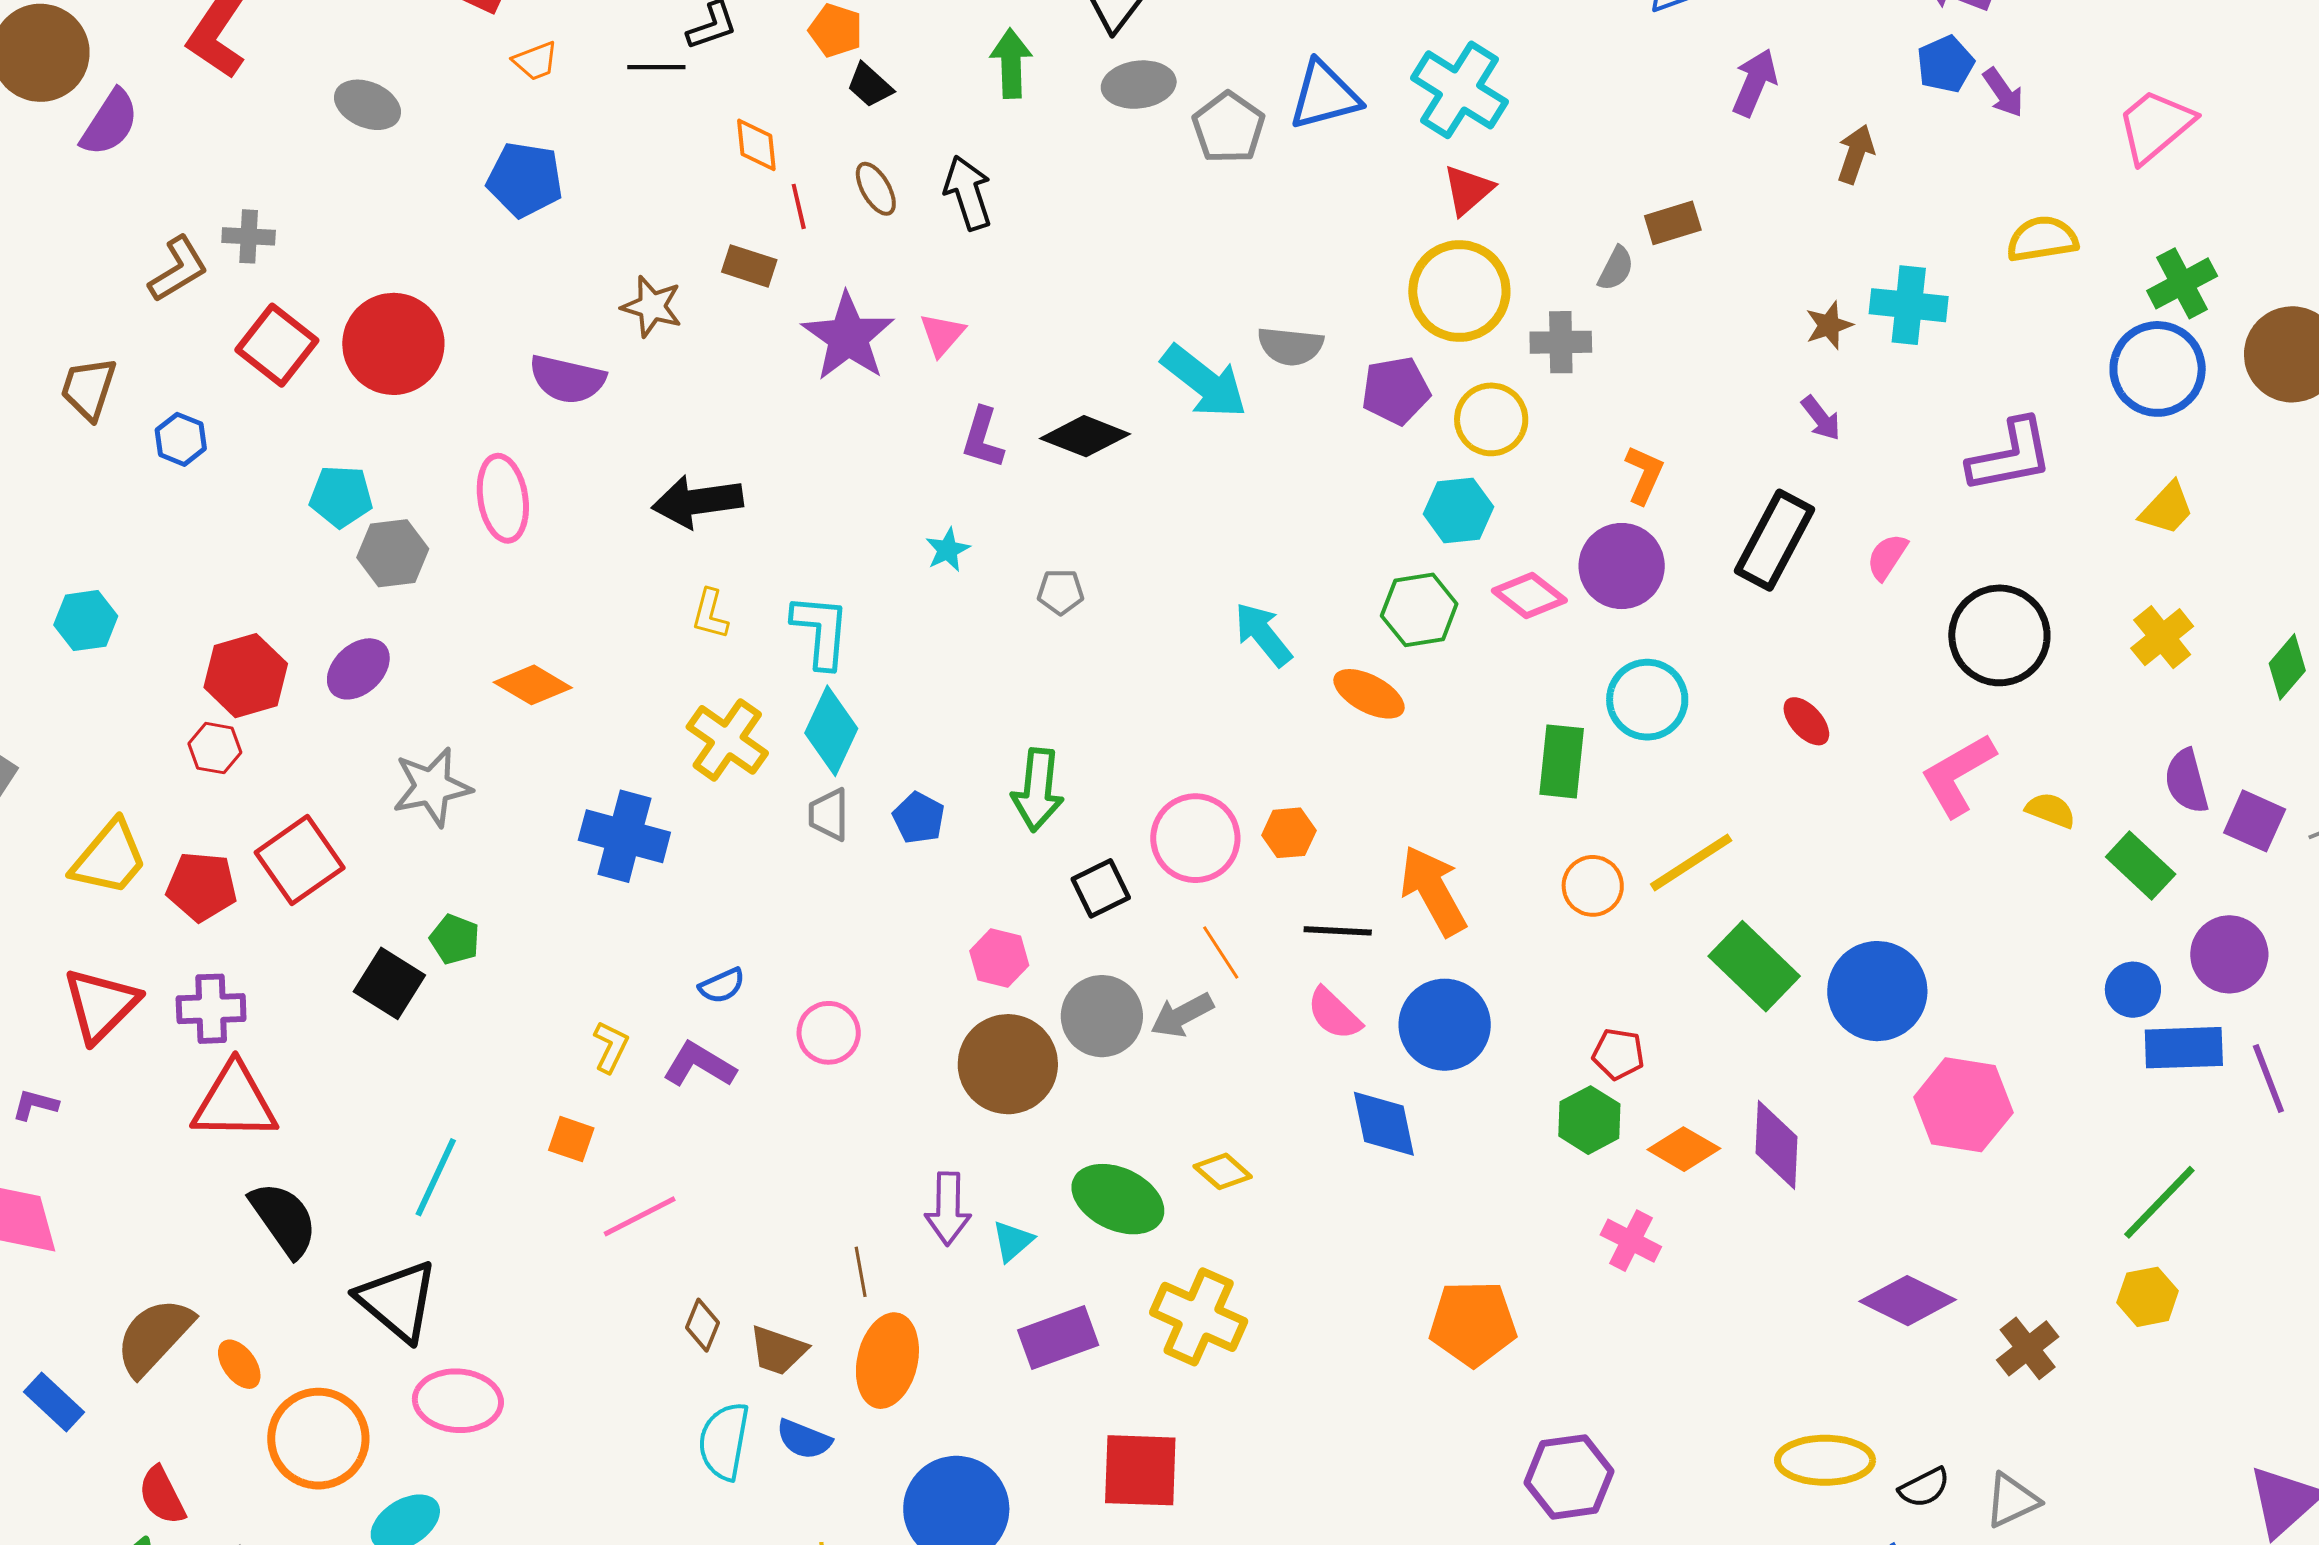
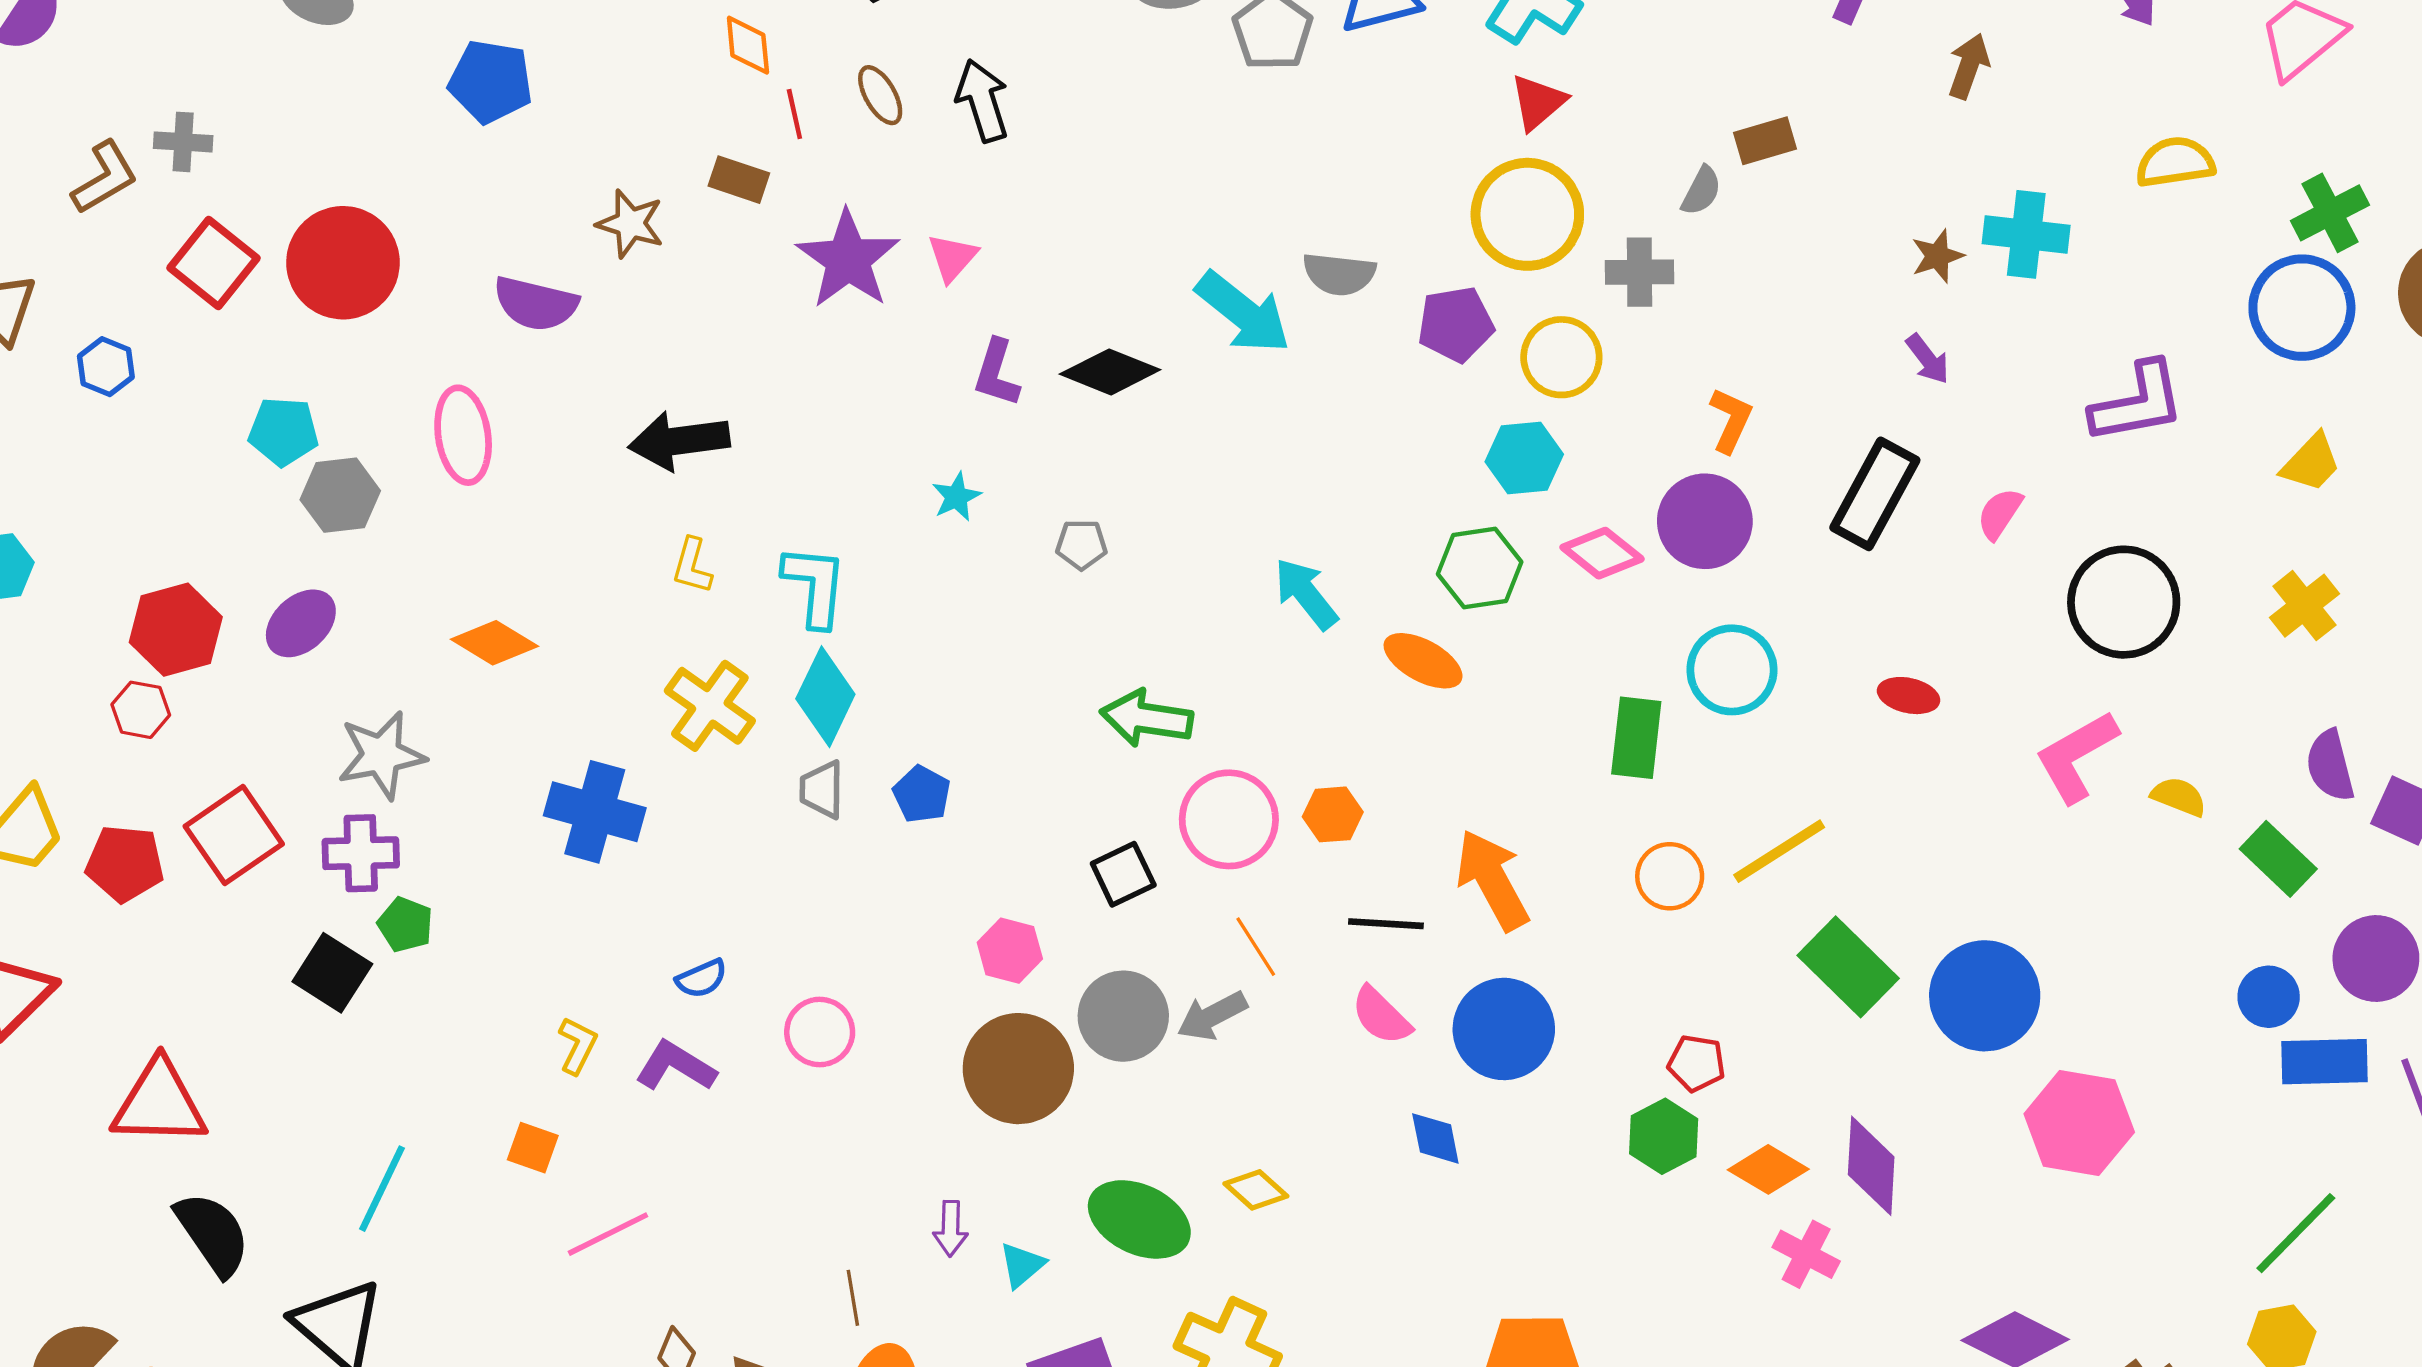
red ellipse: (1806, 721) -> (1909, 696), turned -36
green arrow: (1038, 790) -> (1147, 718), moved, turned 92
purple cross: (211, 1009) -> (361, 853), moved
blue diamond: (1384, 1124) -> (1435, 1138), size x0.7
purple arrow: (948, 1209) -> (951, 1229), size x0.7
pink cross: (1631, 1241) -> (1806, 1254), moved

